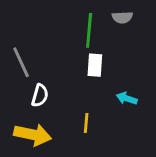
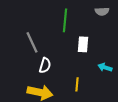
green line: (89, 30) -> (65, 20), moved

